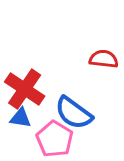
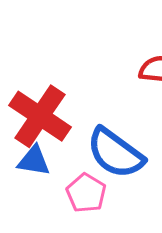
pink pentagon: (55, 139) -> (86, 193), size x0.7

